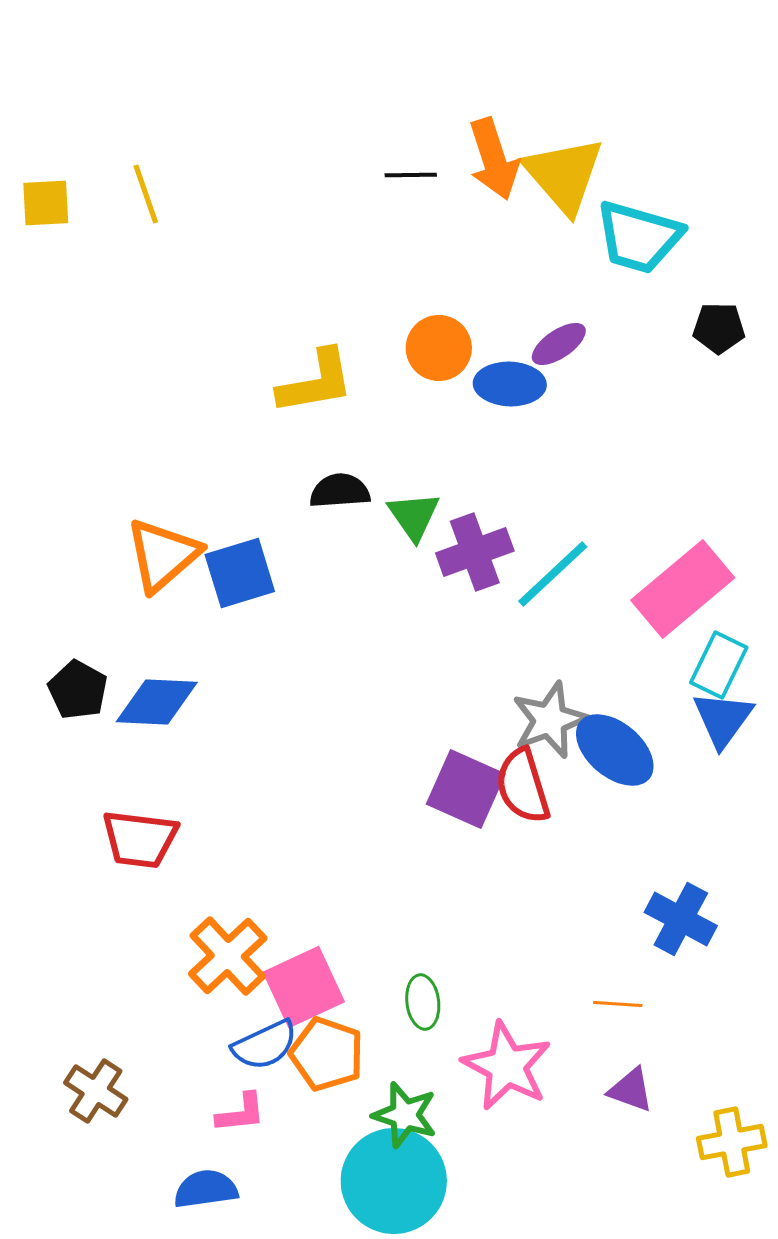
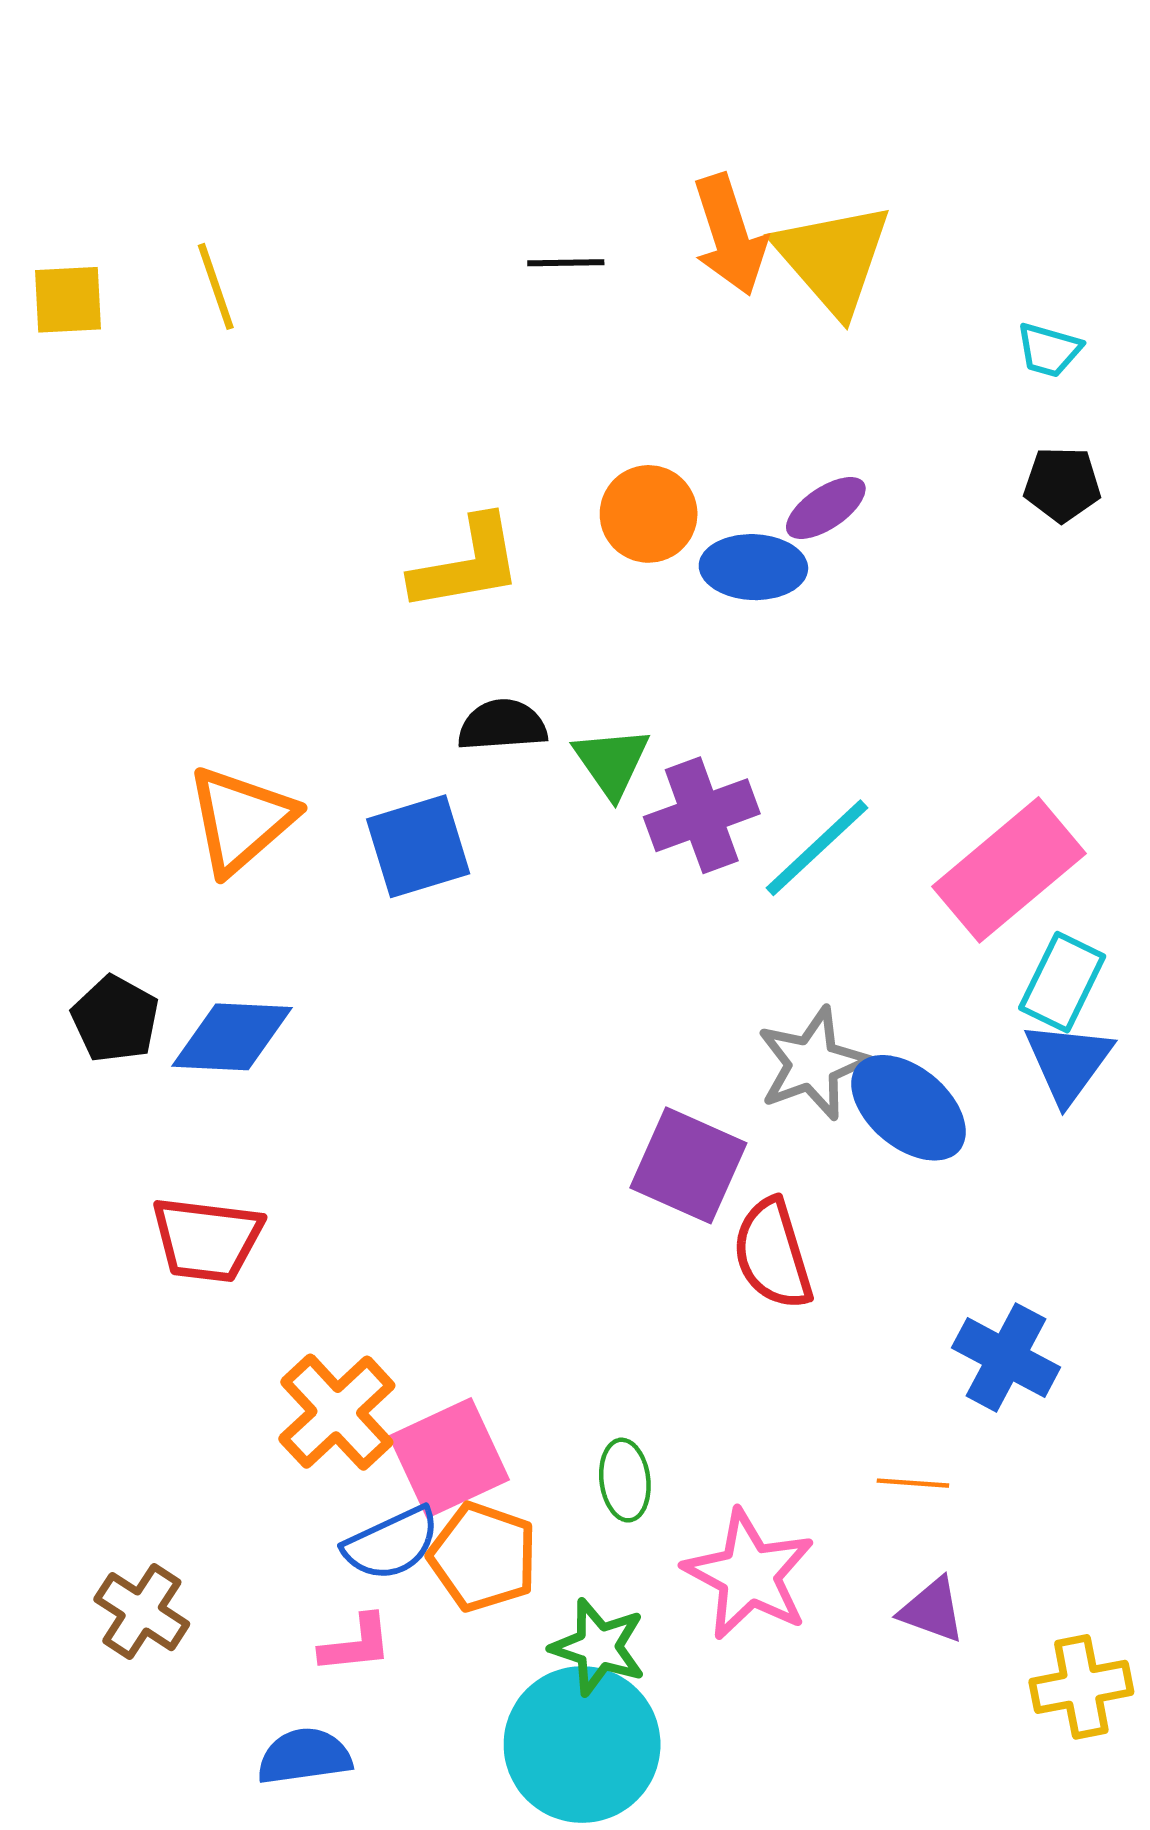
black line: (411, 175) -> (566, 263), moved
cyan trapezoid: (639, 237) -> (1049, 350), moved, size x0.5
blue square: (240, 573) -> (418, 846), moved
red semicircle: (523, 786) -> (773, 1254), moved

